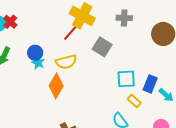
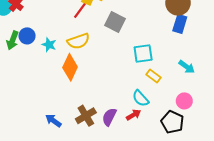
blue circle: (35, 53) -> (27, 36), moved
blue rectangle: (150, 84) -> (180, 24), moved

